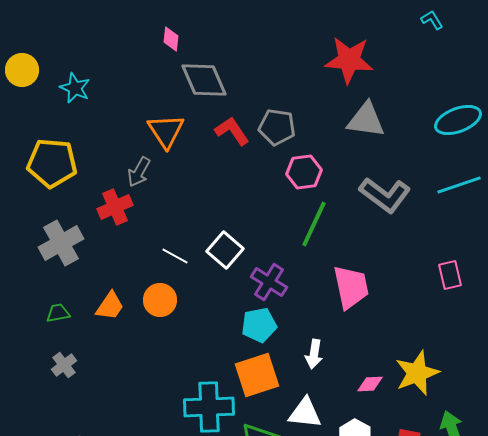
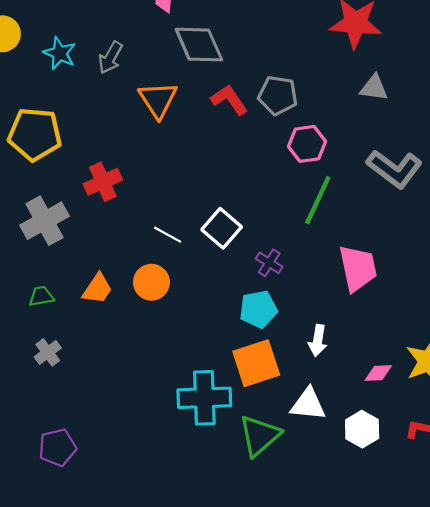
gray triangle: (366, 120) -> (374, 88), size x0.7
gray arrow: (139, 172) -> (110, 58), moved
purple cross: (269, 282) -> (269, 263), size x0.7

